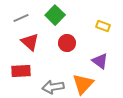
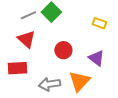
gray line: (21, 18) -> (28, 15), moved
red circle: (67, 43) -> (63, 50), moved

